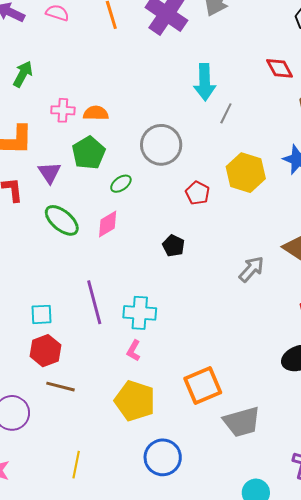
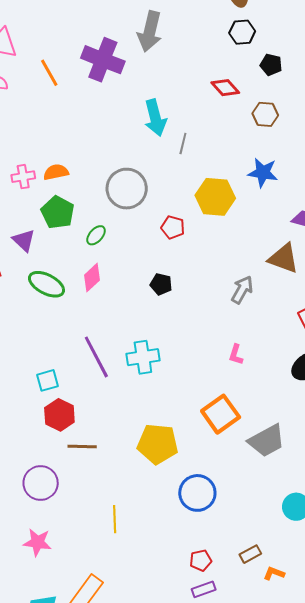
pink L-shape: (134, 351) -> (236, 355), moved

